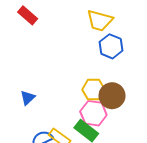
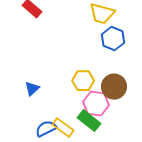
yellow hexagon: (93, 90) -> (83, 81), moved

